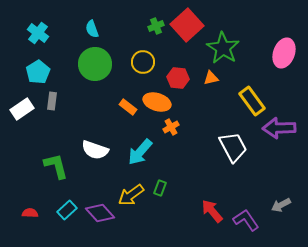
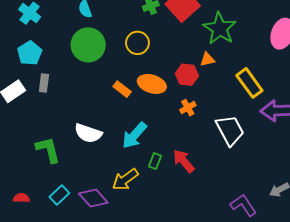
red hexagon: (178, 78) -> (187, 75), moved
orange cross: (171, 127) -> (188, 108), moved
green rectangle: (160, 188) -> (155, 161), moved
red arrow: (212, 211) -> (184, 161), moved

